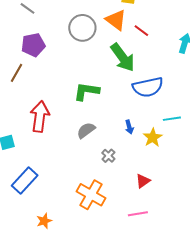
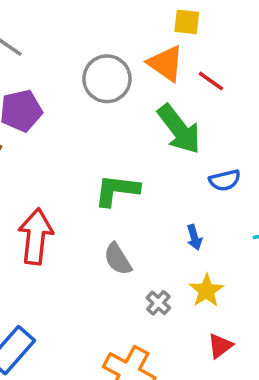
blue semicircle: (148, 87) -> (225, 180), size x0.6
blue arrow: (129, 127) -> (194, 237), moved
gray semicircle: (86, 130) -> (118, 259), turned -84
yellow star: (153, 138) -> (206, 291), moved

